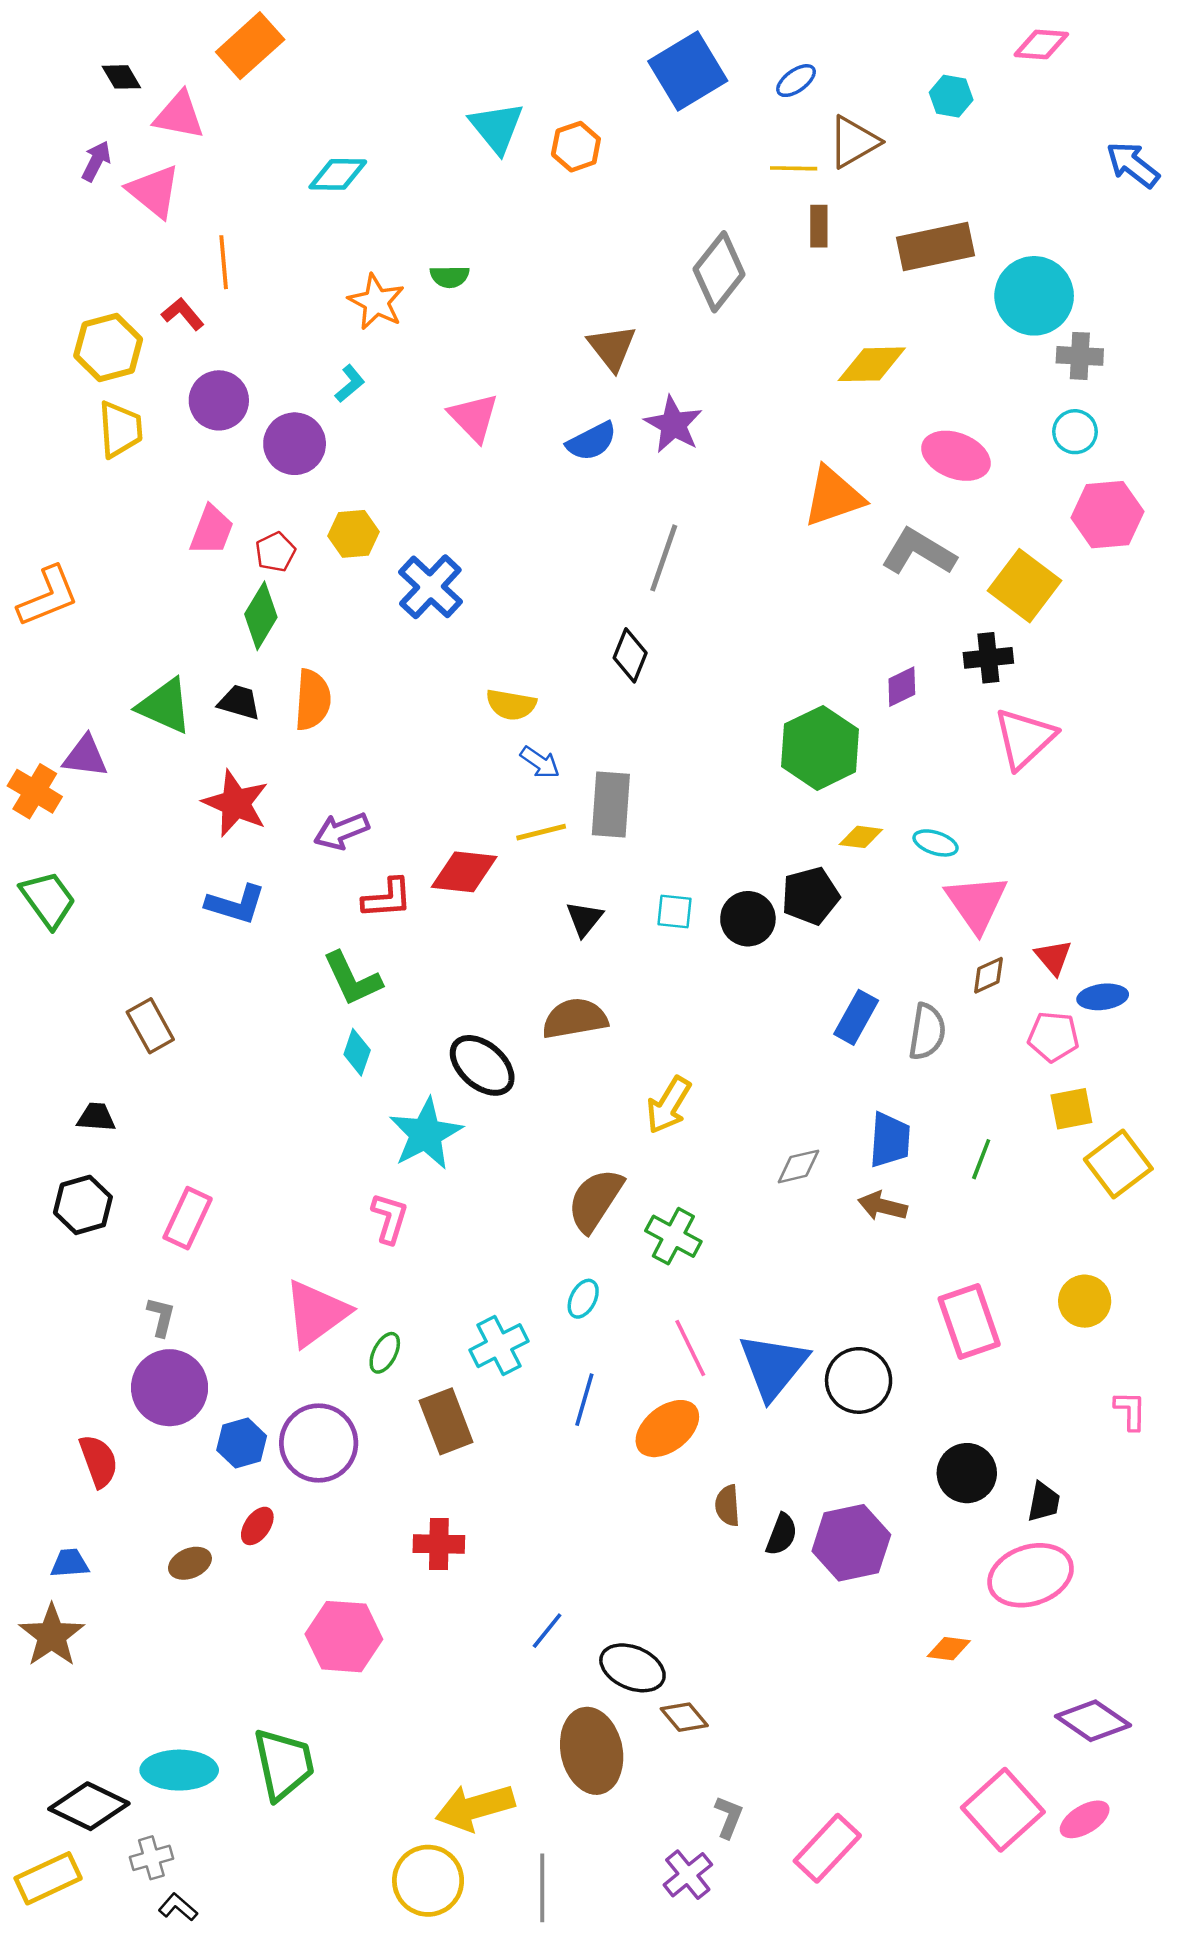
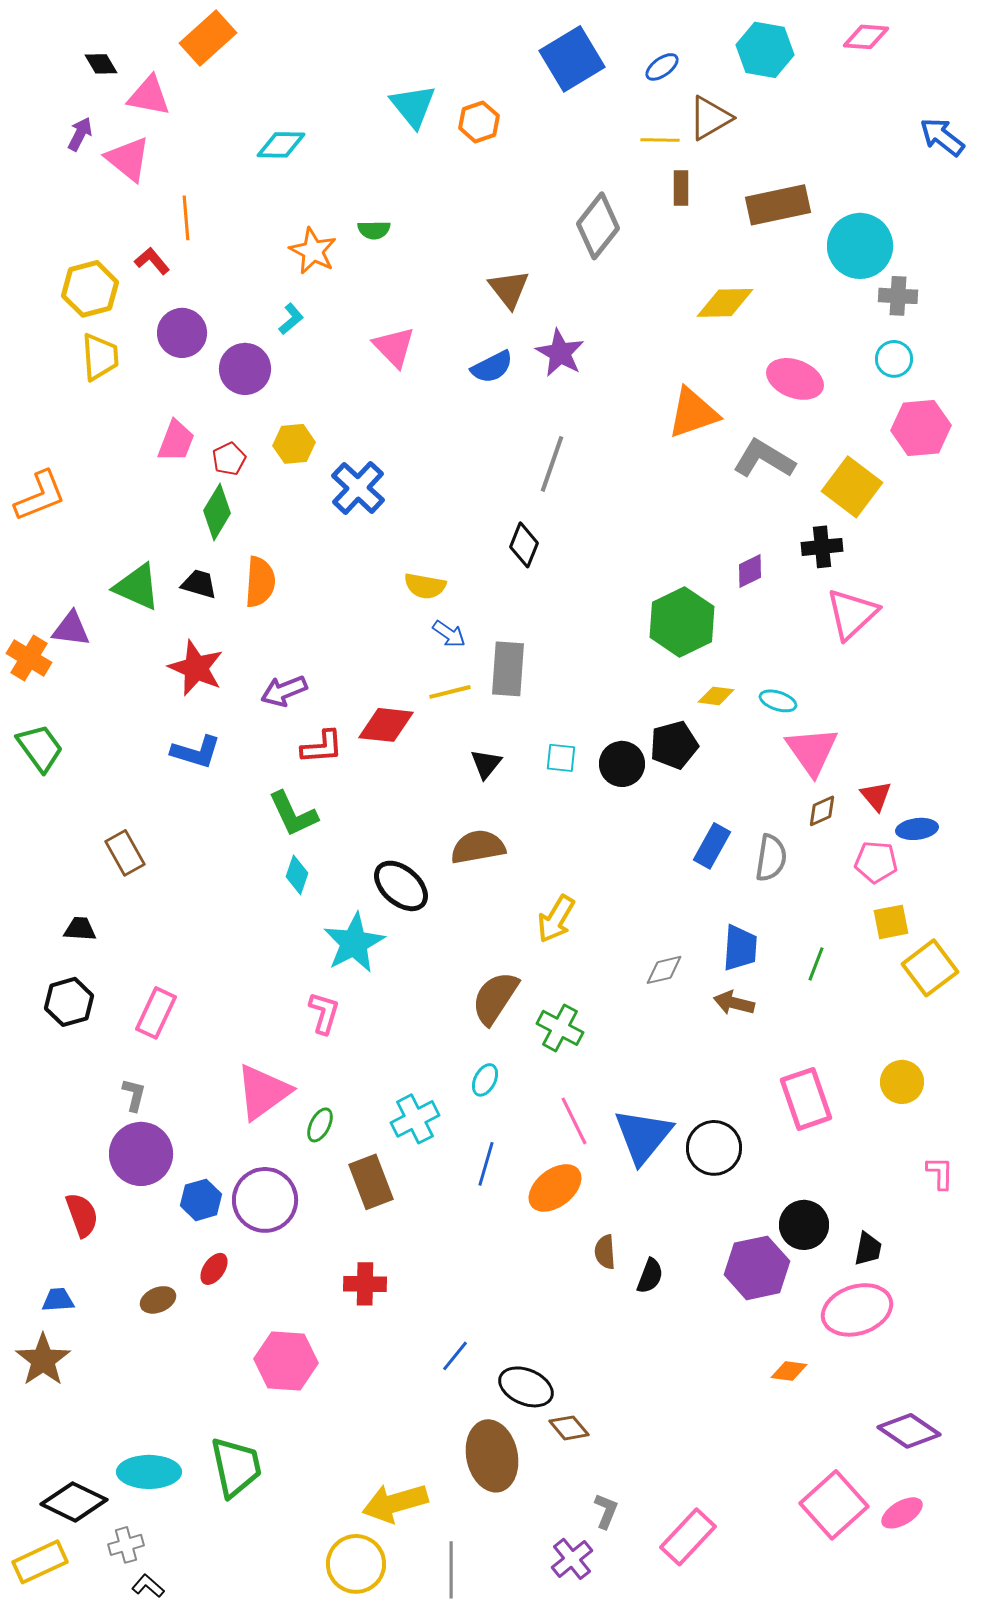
cyan hexagon: (951, 96) -> (765, 50), moved, size x1.6
purple hexagon: (851, 1543) -> (757, 1268), moved

